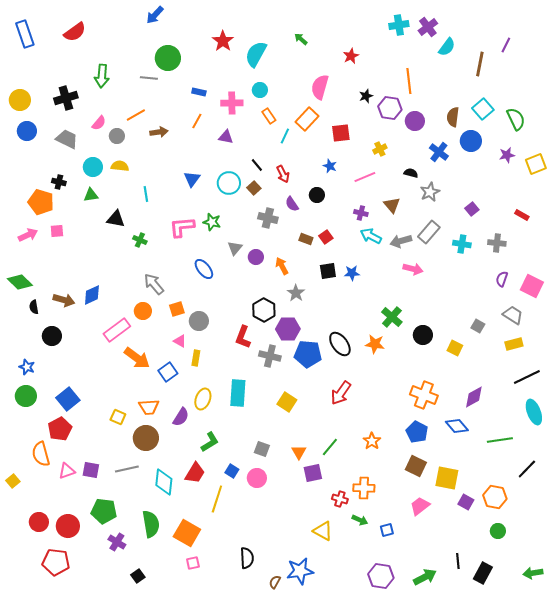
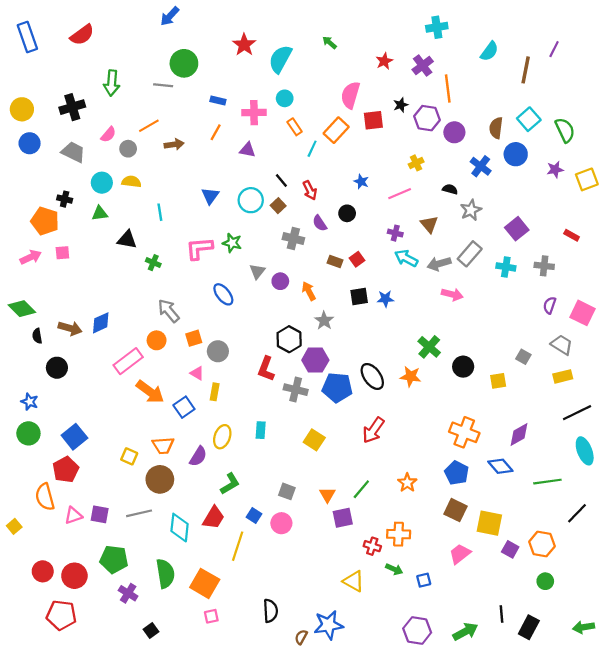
purple cross: (428, 27) -> (423, 66), moved
red square: (341, 133) -> (373, 120), moved
purple square: (472, 209) -> (517, 229), size x1.5
yellow square: (455, 348) -> (498, 381), turned -35
cyan rectangle: (238, 393) -> (261, 430), size x0.6

